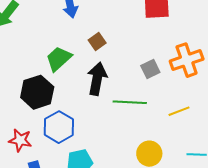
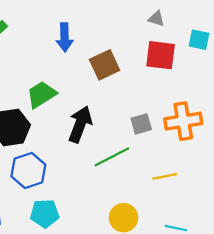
brown square: (97, 41) -> (105, 65), moved, size x1.5
green line: (130, 102) -> (112, 157), turned -40

